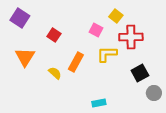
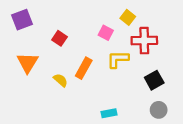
purple square: (20, 18) -> (22, 20), turned 36
gray circle: (154, 93) -> (159, 110), moved

